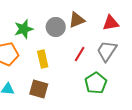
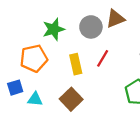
red line: (80, 54) -> (103, 58), moved
brown square: (39, 89) -> (71, 99), turned 30

